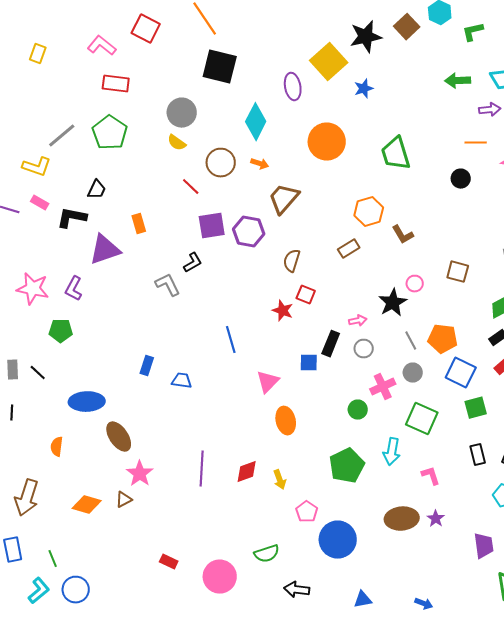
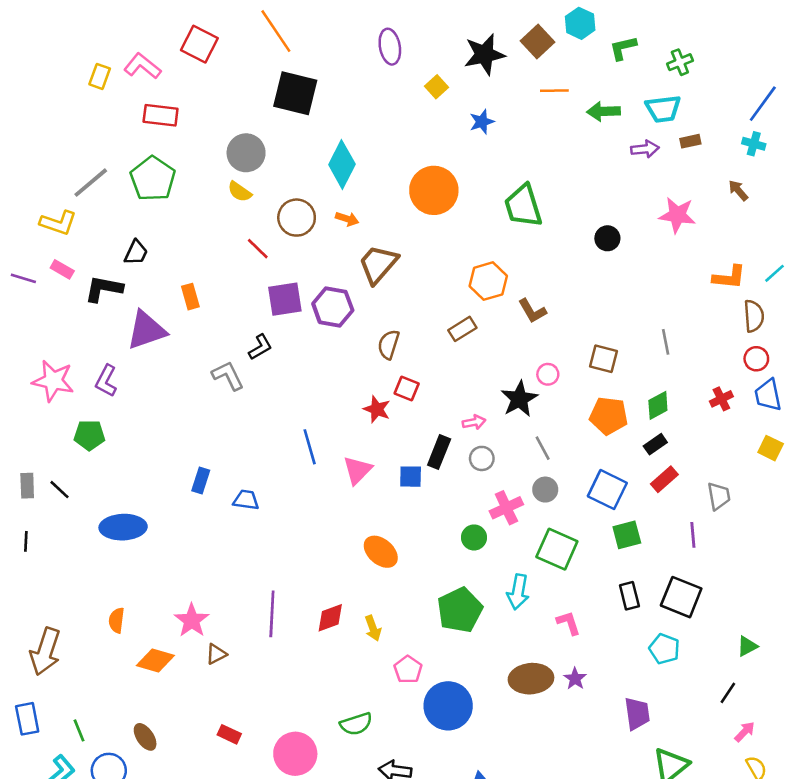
yellow rectangle: (38, 54) -> (100, 76), moved
yellow square: (329, 62) -> (436, 87), size x0.5
purple ellipse: (293, 87) -> (390, 47), moved
orange line: (476, 143) -> (554, 91), moved
orange pentagon: (443, 339) -> (609, 416), moved
pink triangle: (268, 382) -> (357, 470), moved
orange ellipse: (286, 421) -> (381, 552), turned -36
brown ellipse: (119, 437) -> (145, 737), moved, size x0.7
orange semicircle: (57, 447) -> (117, 620), moved
brown triangle: (124, 500) -> (216, 654), moved
orange diamond: (87, 505) -> (155, 660), moved

